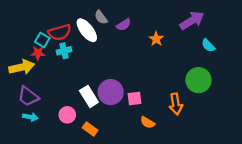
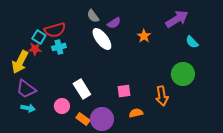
white ellipse: (87, 30) -> (102, 39), moved
yellow arrow: (22, 67) -> (20, 62), turned 130
purple circle: (111, 92) -> (102, 119), moved
orange semicircle: (148, 122) -> (136, 113), turned 136

